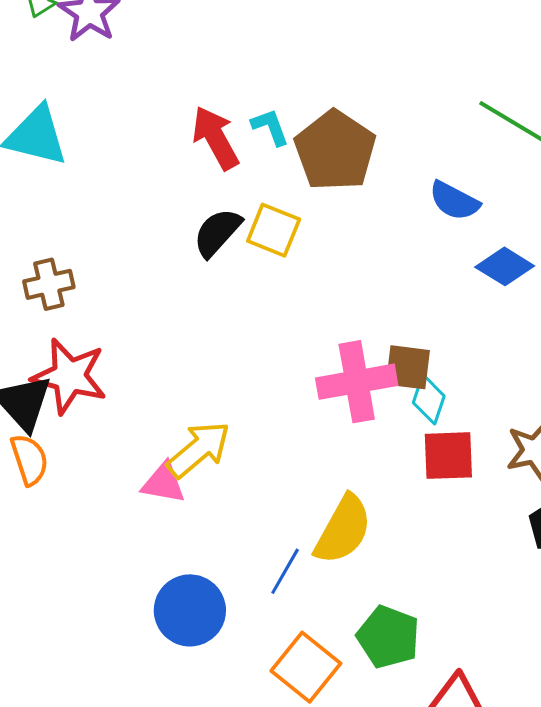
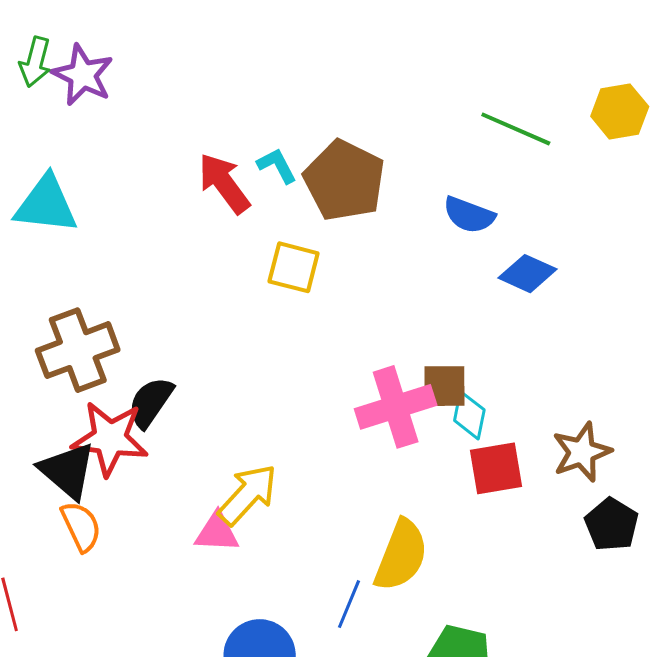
black semicircle: (217, 232) -> (151, 402), moved
brown cross: (49, 284) -> (78, 350), size x1.6

